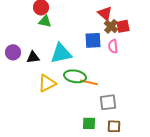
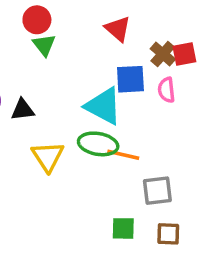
red triangle: (105, 13) -> (118, 29), moved
green triangle: (45, 21) -> (44, 45), turned 40
cyan triangle: (61, 53) -> (103, 106), moved, turned 40
yellow triangle: (47, 83) -> (48, 156), turned -36

